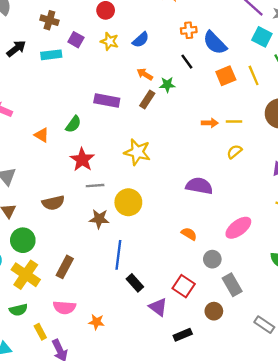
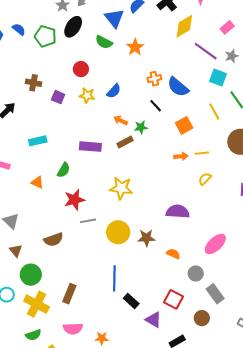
cyan rectangle: (51, 55) -> (38, 141), moved
orange square: (226, 76) -> (184, 125), moved
brown rectangle: (147, 100) -> (125, 142), turned 35
red star: (82, 160) -> (74, 200), turned 30
brown star: (99, 219) -> (146, 238), moved

